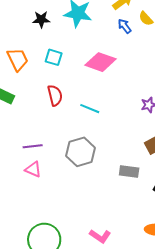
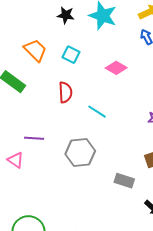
orange trapezoid: (18, 59) -> (35, 50), turned -30
pink diamond: (100, 62) -> (116, 68), size x0.7
pink triangle: (33, 169) -> (15, 160), moved

